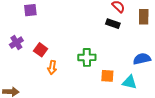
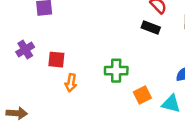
red square: (41, 50) -> (56, 60), turned -32
orange square: (107, 76) -> (142, 95), turned -32

